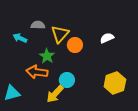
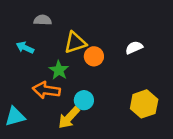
gray semicircle: (38, 25) -> (43, 20), moved
yellow triangle: (60, 34) -> (75, 43), turned 30

